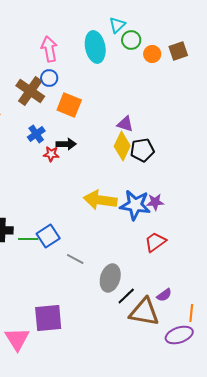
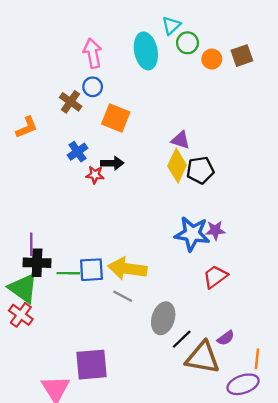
brown cross: (30, 91) -> (71, 102), size x0.7
yellow arrow: (100, 200) -> (127, 269), moved
blue square: (48, 236) -> (91, 270), turned 30

